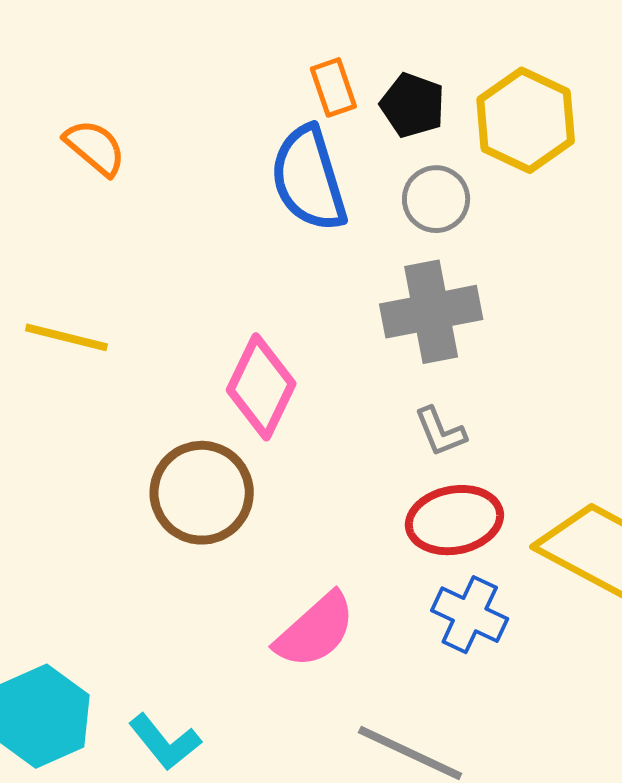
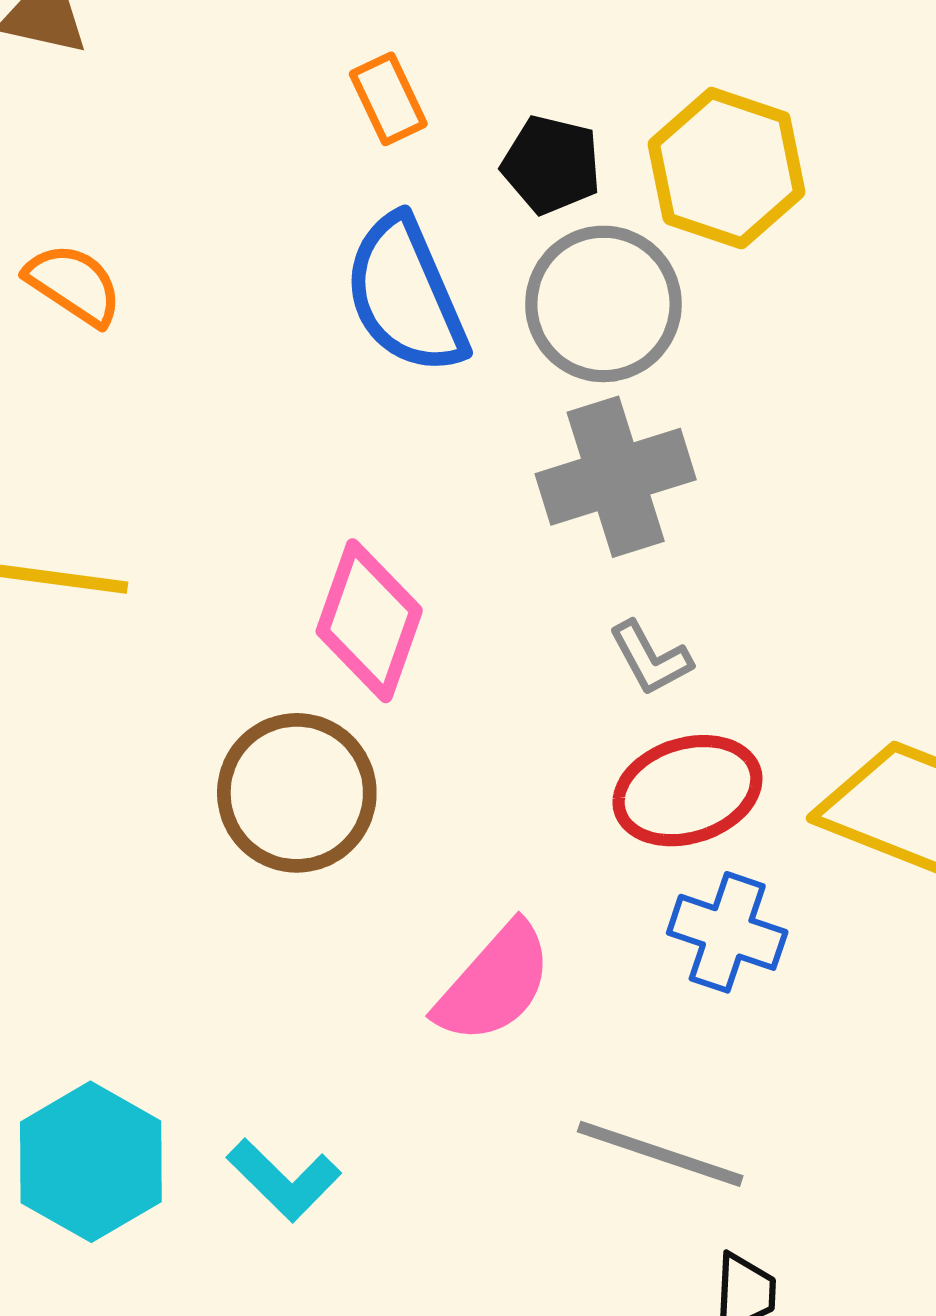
orange rectangle: (333, 87) -> (388, 99), moved
gray circle: (436, 199) -> (603, 304), size x1.5

